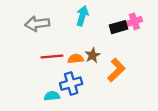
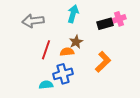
brown star: (93, 55) -> (76, 42), moved
red line: (52, 56) -> (46, 50), turned -66

